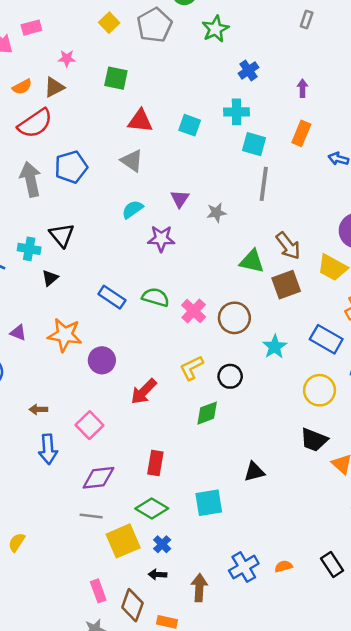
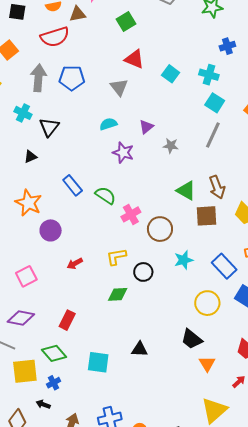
green square: (116, 78) -> (126, 21), turned 30
cyan cross: (29, 249) -> (23, 113), moved
red arrow: (144, 391) -> (75, 264), size x0.7

